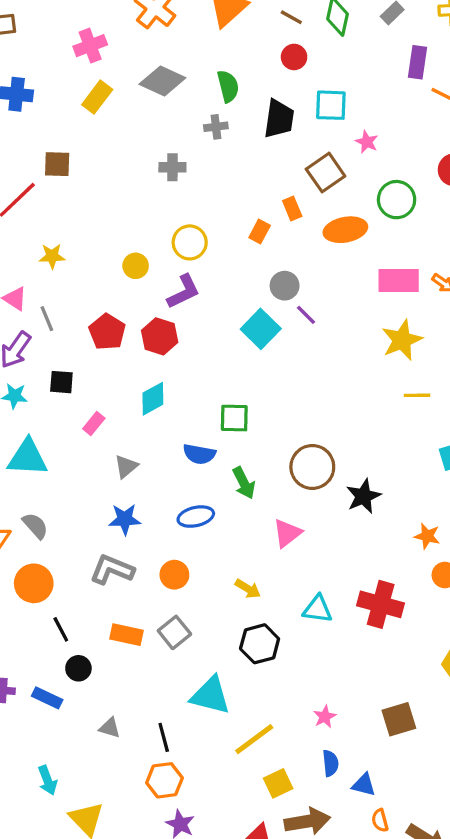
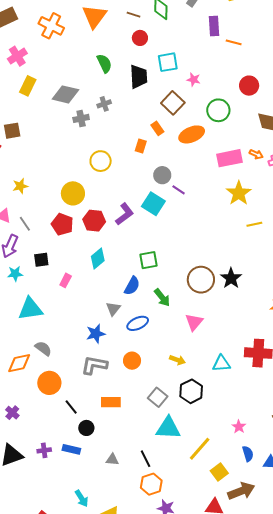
gray diamond: (162, 81) -> (65, 94), moved
gray cross: (216, 127) -> (104, 104), moved
yellow circle: (136, 266) -> (73, 193), moved, size x1.5
purple L-shape: (184, 292) -> (125, 214), moved
blue semicircle: (199, 454) -> (132, 286), turned -60
gray triangle: (126, 466) -> (113, 309), moved
black star: (363, 496) -> (231, 278), moved
gray square: (174, 632) -> (158, 397), moved

